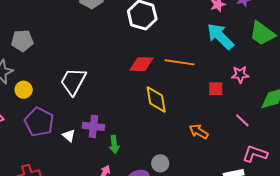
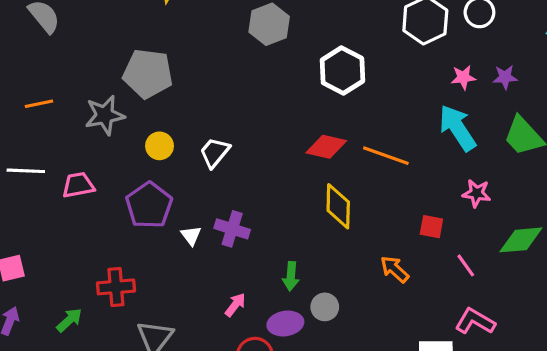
gray pentagon: (22, 41) -> (148, 74), size x1.4
white trapezoid: (73, 81) -> (215, 152), size x0.7
red square: (216, 89) -> (431, 227), moved
yellow circle: (24, 90) -> (160, 146), moved
green arrow: (114, 144) -> (291, 276), moved

